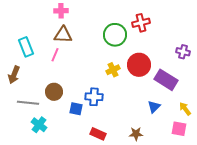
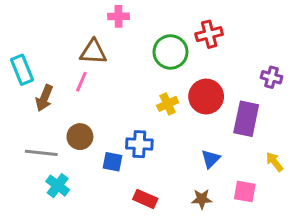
pink cross: (61, 11) -> (119, 16), moved
cyan rectangle: (26, 47) -> (22, 70), moved
brown arrow: (14, 75) -> (44, 98), moved
purple rectangle: (166, 80) -> (246, 119), turned 70
blue triangle: (154, 107) -> (211, 159), moved
pink square: (179, 129) -> (245, 192), moved

